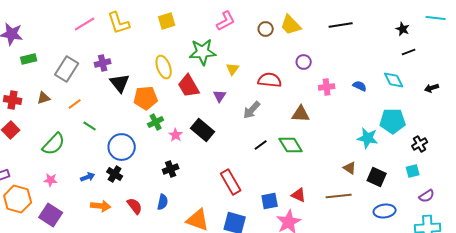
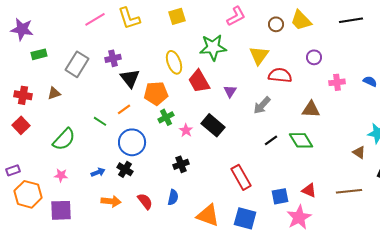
yellow triangle: (233, 69) -> (259, 55), moved, size x1.5
orange line: (75, 104) -> (124, 109), moved
brown triangle: (350, 168) -> (359, 152), moved
purple square: (51, 215) -> (61, 210), turned -35

